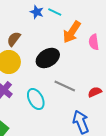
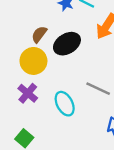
black ellipse: (48, 58) -> (67, 44), moved

